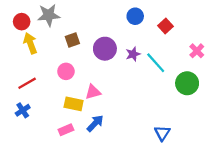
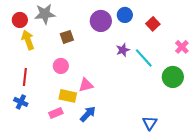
purple circle: (105, 49) -> (101, 21), moved
red line: (27, 83) -> (25, 77), turned -54
blue cross: (23, 110) -> (21, 102), turned -32
pink rectangle: (66, 130) -> (56, 113), moved

